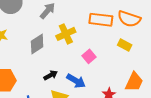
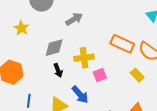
yellow cross: (66, 34) -> (84, 58), moved
black arrow: (51, 75) -> (58, 70), moved, turned 80

